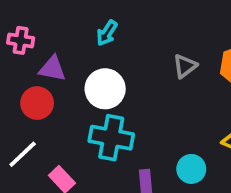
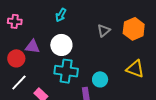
purple triangle: (52, 69) -> (32, 47), moved
red circle: (37, 103) -> (16, 58), moved
cyan circle: (191, 169) -> (100, 79), moved

